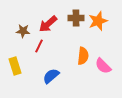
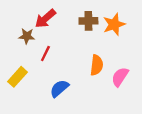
red arrow: (48, 24) -> (45, 19), moved
yellow rectangle: (15, 66) -> (17, 77), turned 60
pink semicircle: (103, 66) -> (120, 77), turned 78

